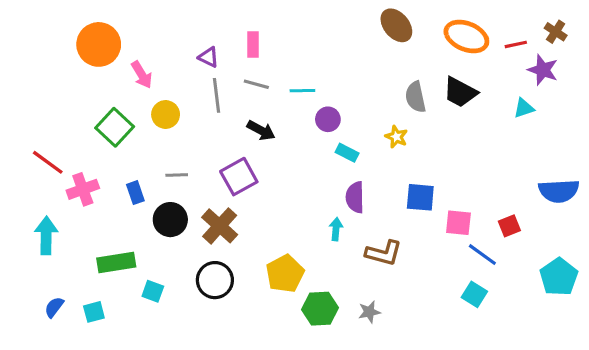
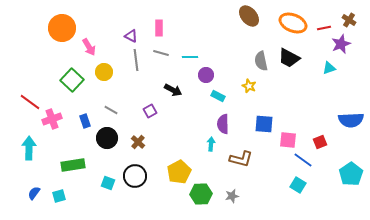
purple star: (543, 70) -> (341, 44), turned 30
black arrow: (261, 130) -> (173, 90), moved
gray line: (177, 175) -> (111, 110), turned 32
purple square: (239, 177) -> (150, 111), size x0.6
brown cross: (220, 226) -> (138, 142), size x0.6
cyan square: (153, 291) -> (108, 183), moved

